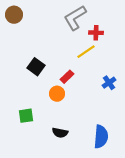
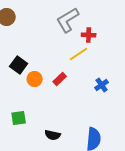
black square: (36, 67) -> (19, 65), moved
orange circle: (57, 94) -> (35, 79), moved

